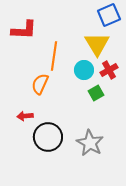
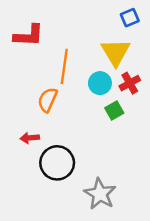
blue square: (109, 15) -> (130, 18), size x0.7
gray star: (90, 143) -> (100, 194), moved

